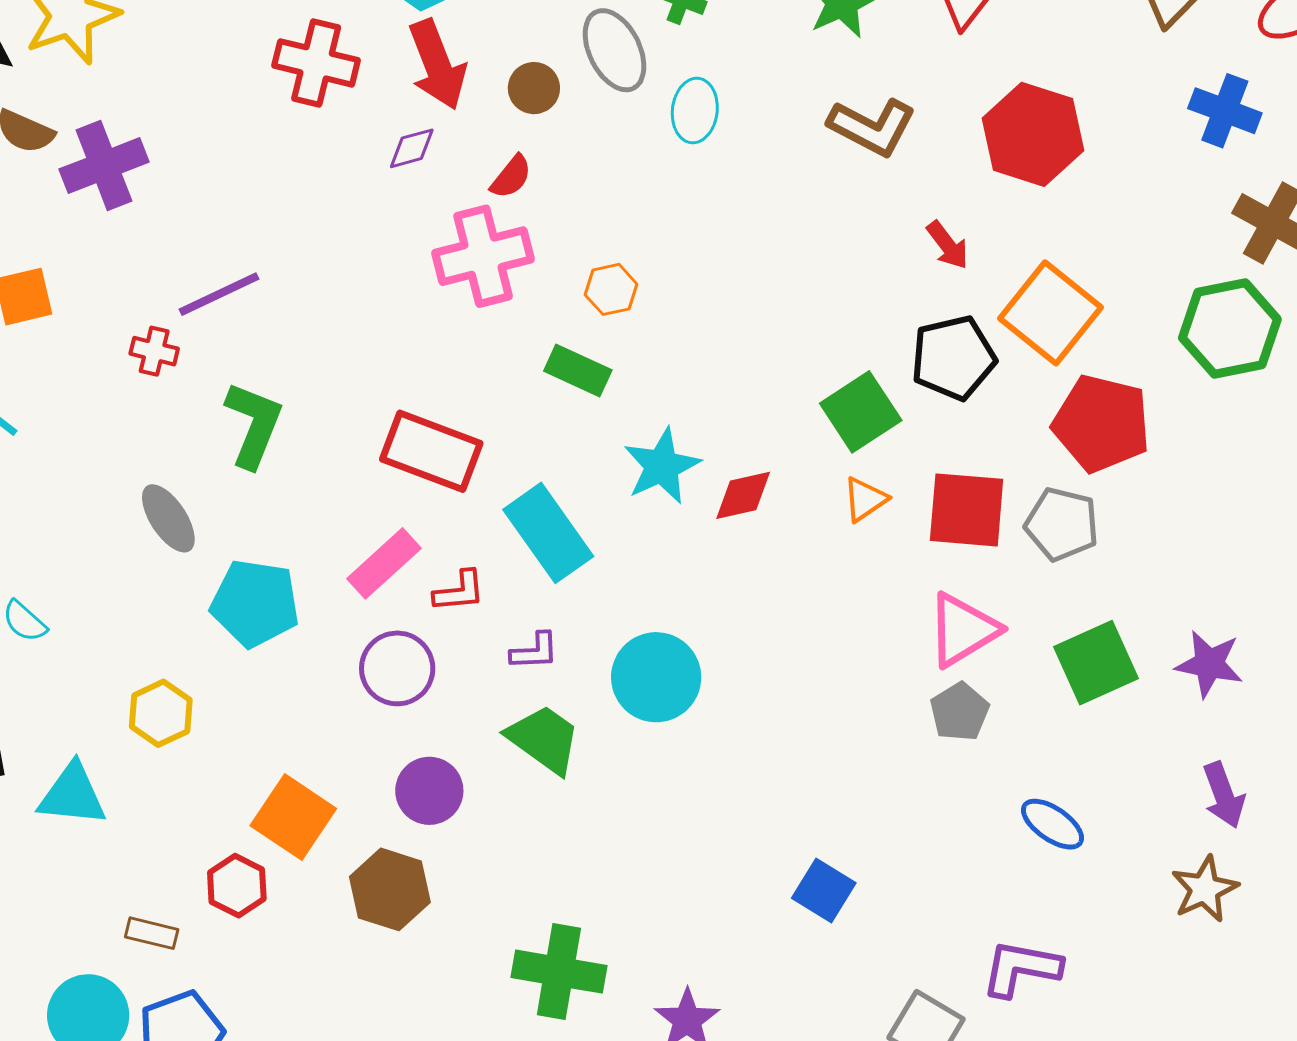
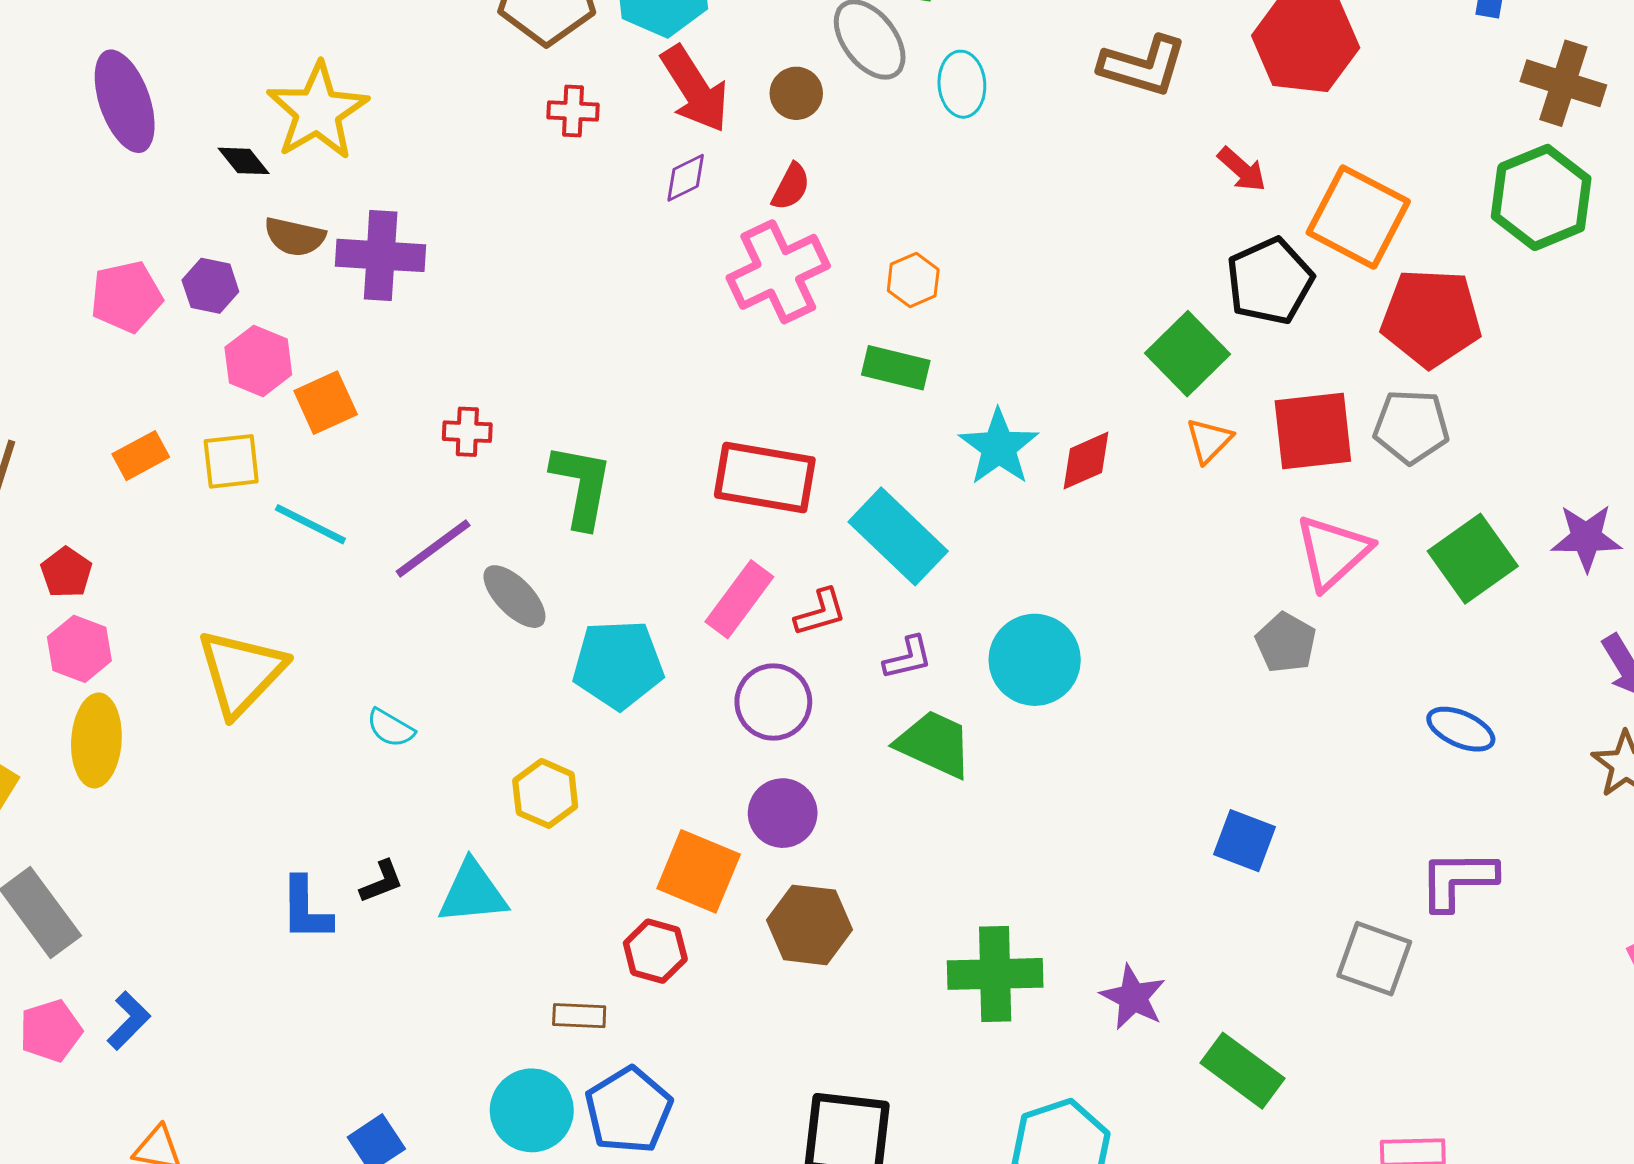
red cross: (316, 63) -> (573, 111), size x0.6
purple cross: (104, 166) -> (381, 255), turned 36
purple line: (219, 294) -> (433, 548), moved
gray pentagon: (960, 712) -> (1286, 643), moved
purple circle: (429, 791) -> (783, 813), moved

